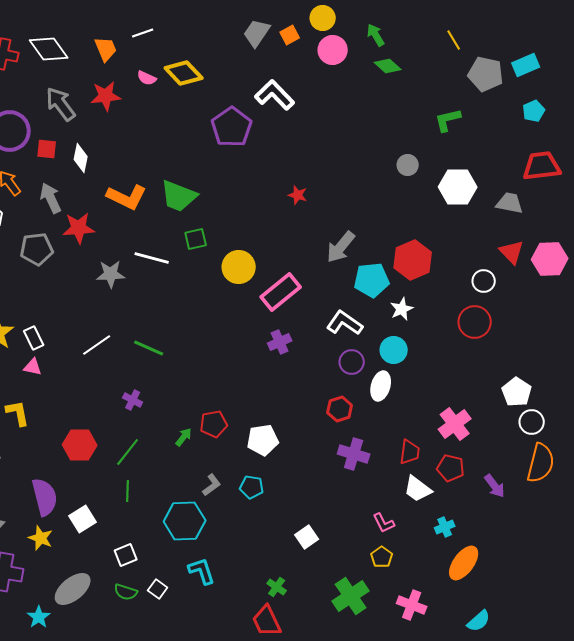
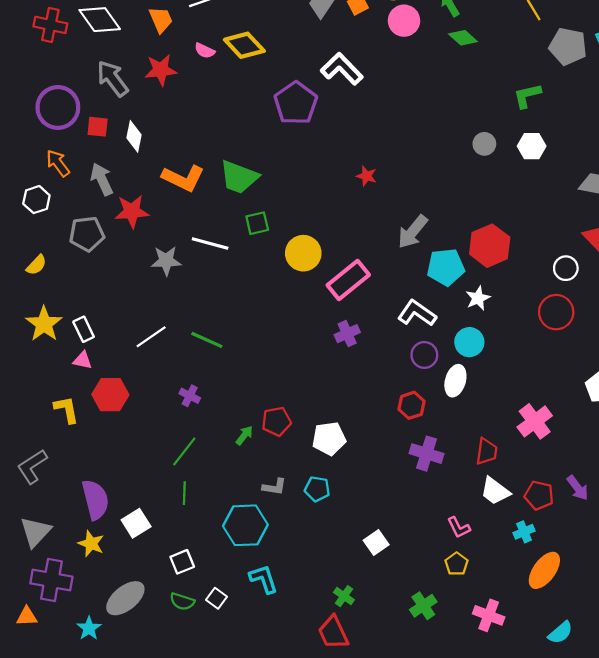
white hexagon: (458, 187) -> (532, 146), moved, size x0.7
red hexagon: (80, 445) -> (110, 395), moved
red pentagon: (451, 468) -> (539, 495), moved
gray L-shape: (212, 485) -> (274, 487), turned 45
green cross: (351, 596) -> (423, 606), size x0.7

